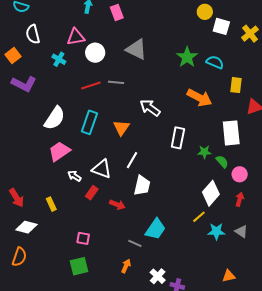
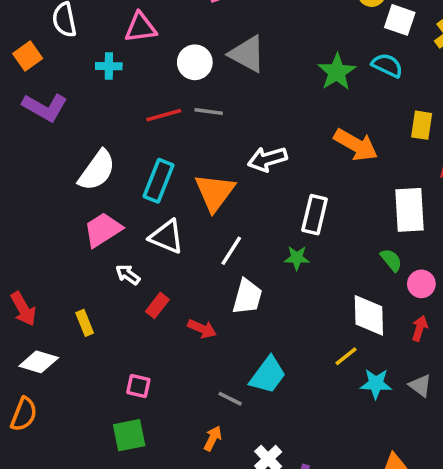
white circle: (95, 53) -> (195, 62), moved
cyan cross: (59, 59) -> (109, 66), turned -32
cyan semicircle: (215, 62) -> (387, 65), moved
white arrow: (150, 108) -> (267, 159), turned -55
orange triangle: (121, 128) -> (215, 192), size x1.4
green star: (204, 152) -> (297, 258), moved
white triangle: (102, 169) -> (166, 237), moved
white diamond: (211, 193) -> (369, 315), turned -45

